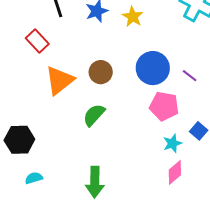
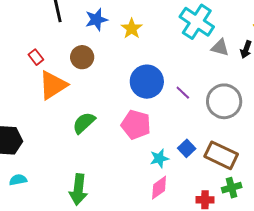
red rectangle: (37, 41) -> (36, 57), moved, size x0.7
brown circle: (101, 72) -> (82, 57), moved
pink pentagon: (164, 106) -> (136, 125), moved

